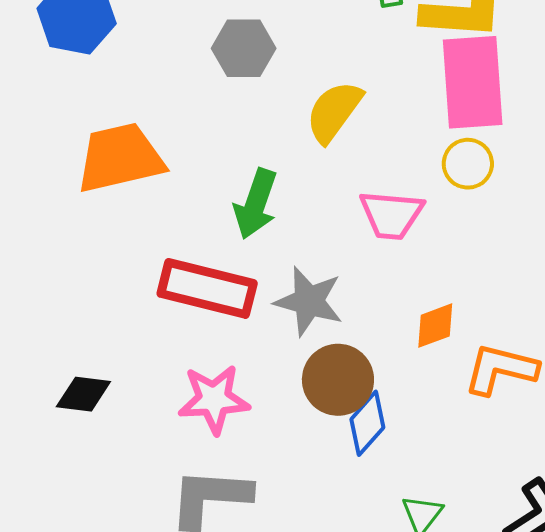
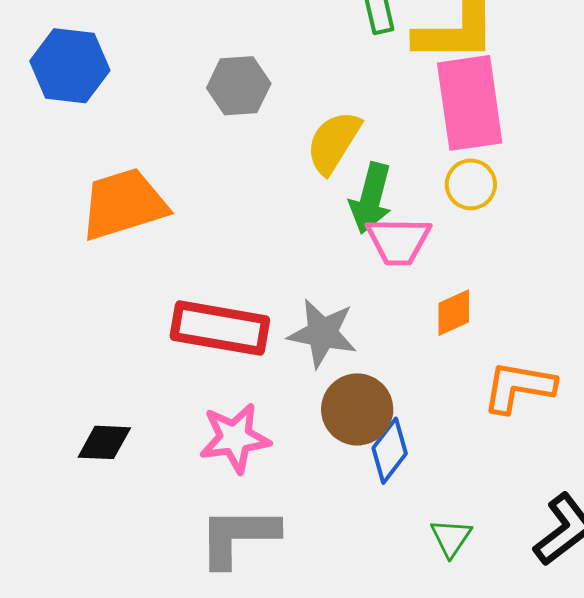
green arrow: (256, 204) -> (371, 198), moved
orange diamond: (435, 326) -> (454, 313), moved

